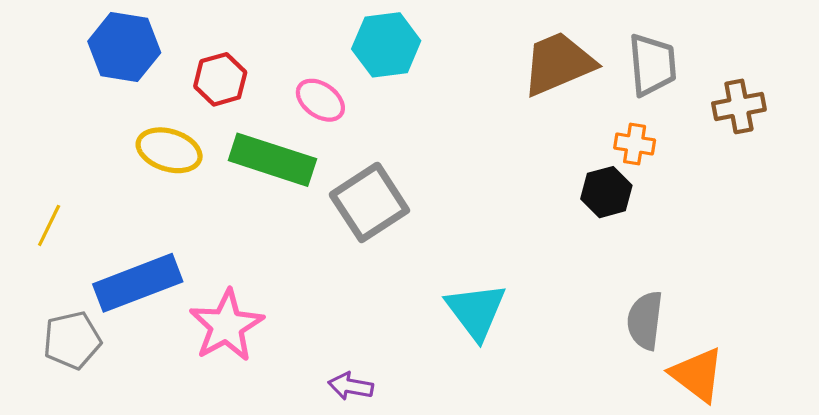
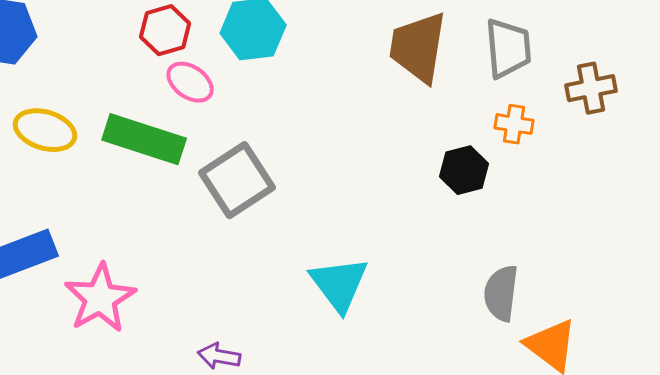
brown trapezoid: (558, 64) -> (418, 47), turned -58
red hexagon: (220, 79) -> (165, 30), moved
orange cross: (635, 144) -> (514, 124), moved

